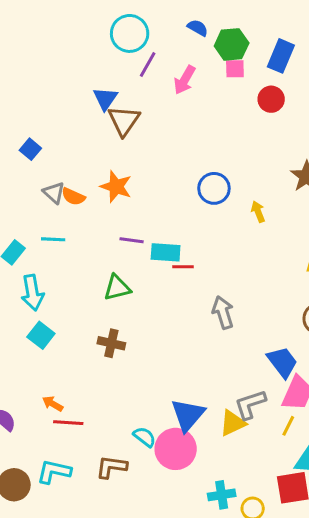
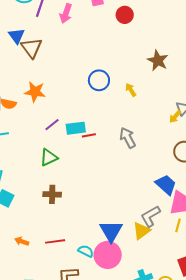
purple line: (132, 240) -> (52, 125), turned -35
gray arrow: (223, 312) -> (128, 138), moved
red line: (68, 423) -> (55, 241), moved

